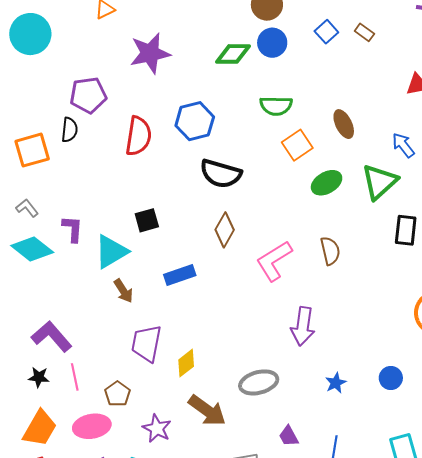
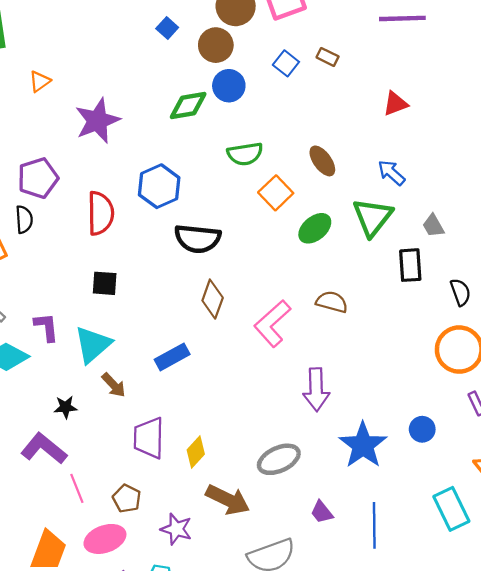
black square: (147, 220) -> (105, 283), moved, turned 30
brown semicircle: (330, 251) -> (332, 302), turned -52
black star: (39, 377) -> (65, 407), moved
blue star: (336, 383) -> (363, 445), size x2.0

